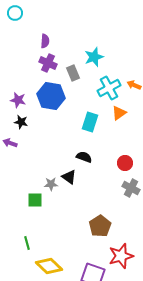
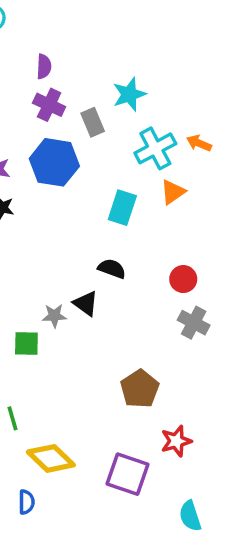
red star: (121, 256) -> (176, 441), size x0.7

